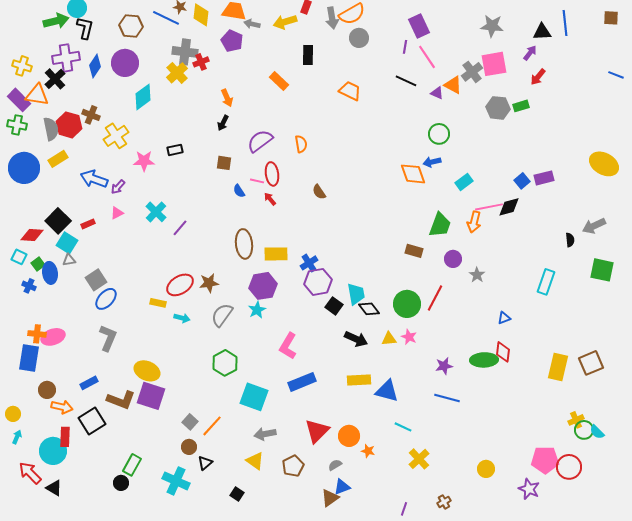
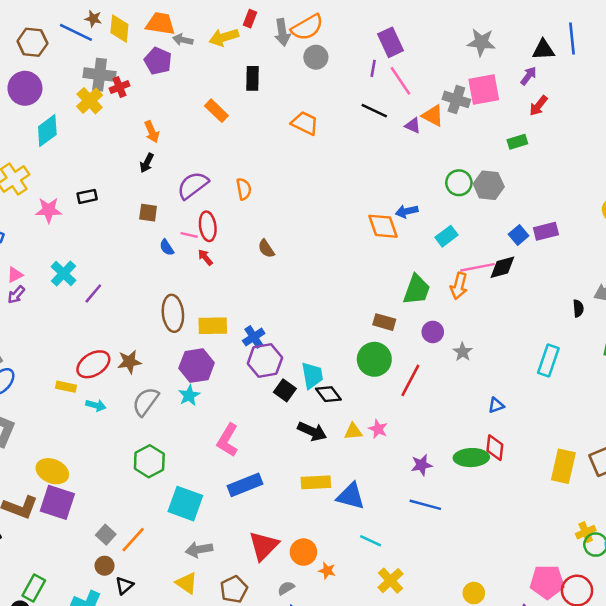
gray cross: (472, 72) -> (456, 99), turned -35
gray hexagon: (498, 108) -> (489, 185), moved
green circle: (439, 134) -> (459, 183), moved
purple arrow: (118, 187) -> (16, 295), moved
green circle: (407, 304) -> (374, 359), moved

